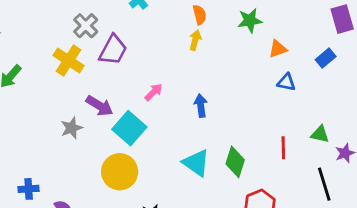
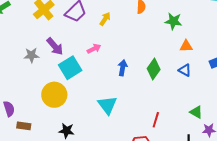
yellow arrow: (195, 40) -> (105, 19), moved
red line: (283, 148) -> (156, 120), moved
green diamond: (235, 162) -> (154, 69), moved

